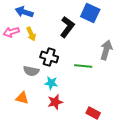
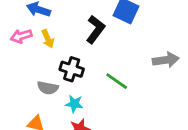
gray arrow: (106, 50) -> (166, 60), moved, turned 66
green line: (83, 66) -> (117, 81), turned 30

